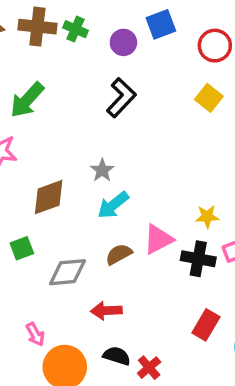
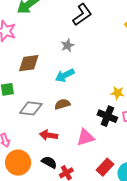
gray star: (102, 170) -> (67, 45), moved
pink triangle: (158, 239) -> (86, 137), moved
red rectangle: (206, 325) -> (105, 167), moved

